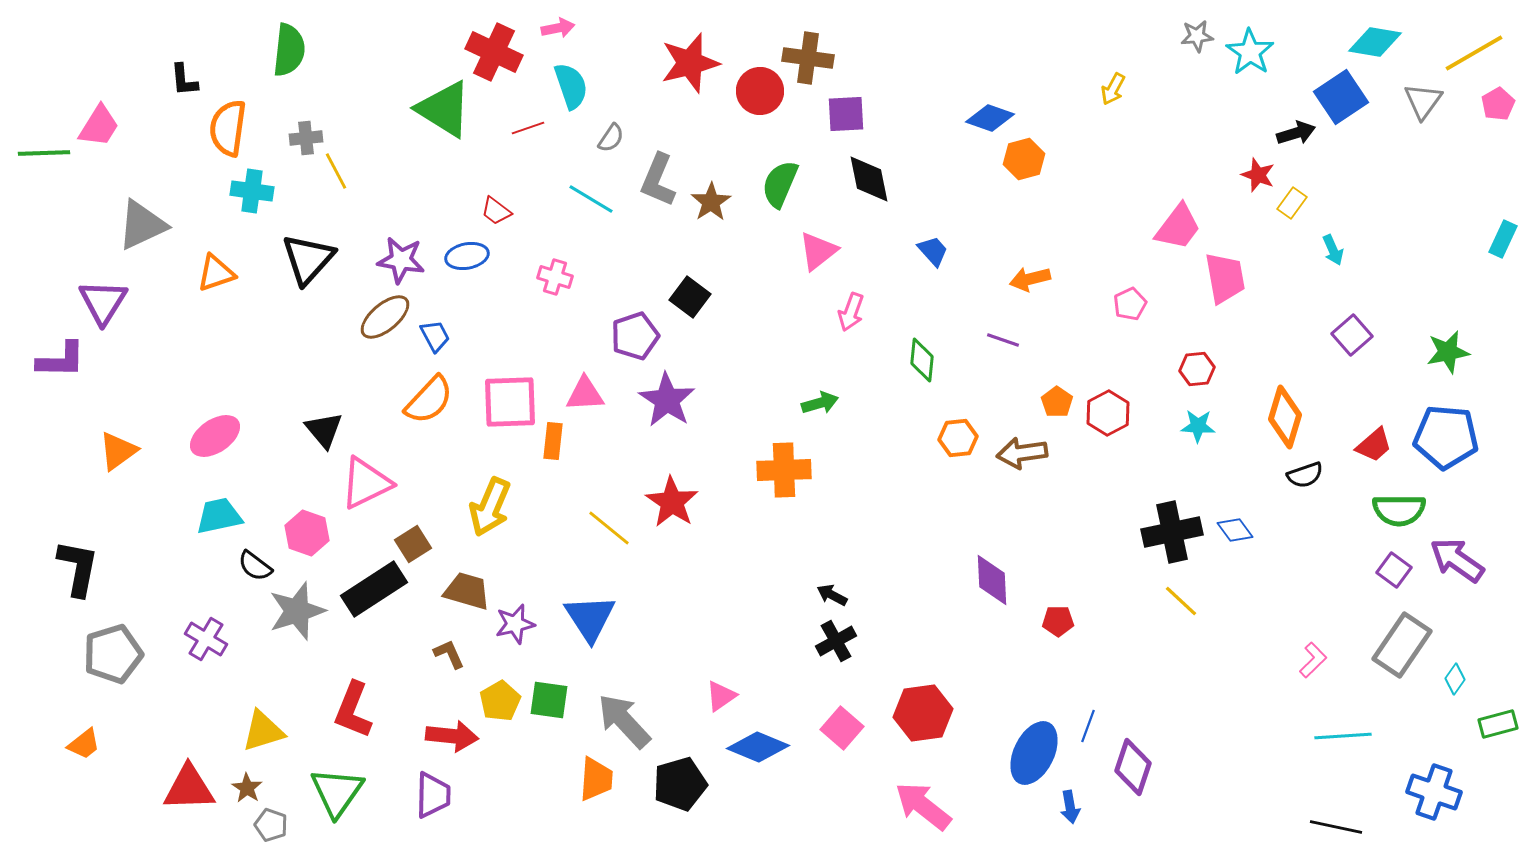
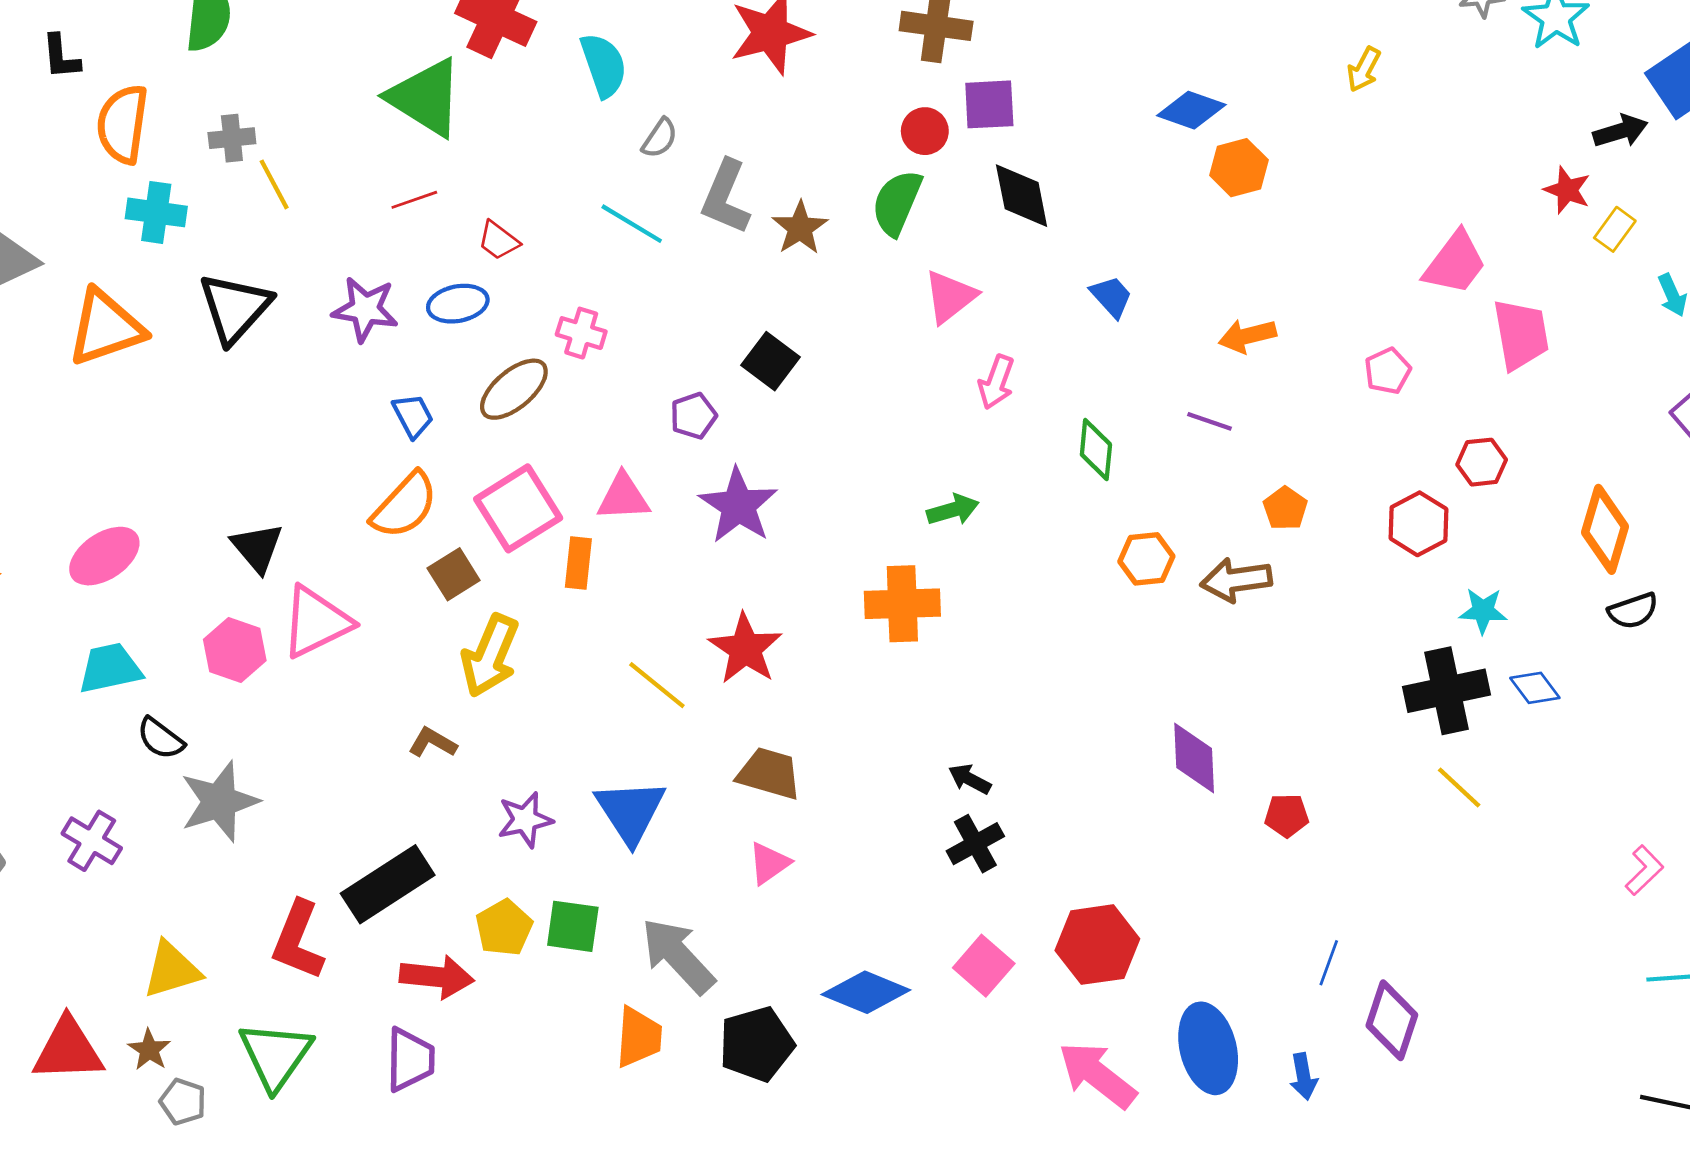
red circle: (760, 91) -> (925, 131), moved, size x0.7
red line: (528, 128) -> (414, 200), moved
orange triangle: (216, 273) -> (106, 327), size x1.5
brown ellipse: (385, 317) -> (514, 389), moved
purple pentagon: (635, 336) -> (693, 416), size x0.7
pink square: (510, 402) -> (518, 508), turned -30
red hexagon: (1108, 413) -> (1418, 524), moved
cyan star: (1198, 426) -> (1483, 611), moved
pink hexagon: (307, 533) -> (235, 650), moved
brown square: (413, 544) -> (454, 574), moved
black rectangle: (374, 589) -> (388, 884), moved
brown trapezoid: (467, 591) -> (769, 773), moved
brown L-shape: (449, 654) -> (433, 743), moved, turned -36
pink triangle: (721, 696) -> (769, 863), moved
blue ellipse: (1034, 753) -> (1208, 1048), moved, turned -40

